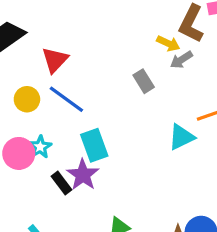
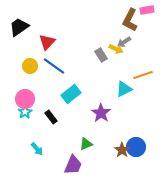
yellow arrow: (168, 43) -> (116, 49), moved
cyan rectangle: (94, 145) -> (71, 94), turned 72
cyan star: (40, 147) -> (25, 112), moved
purple star: (83, 175) -> (101, 113), moved

